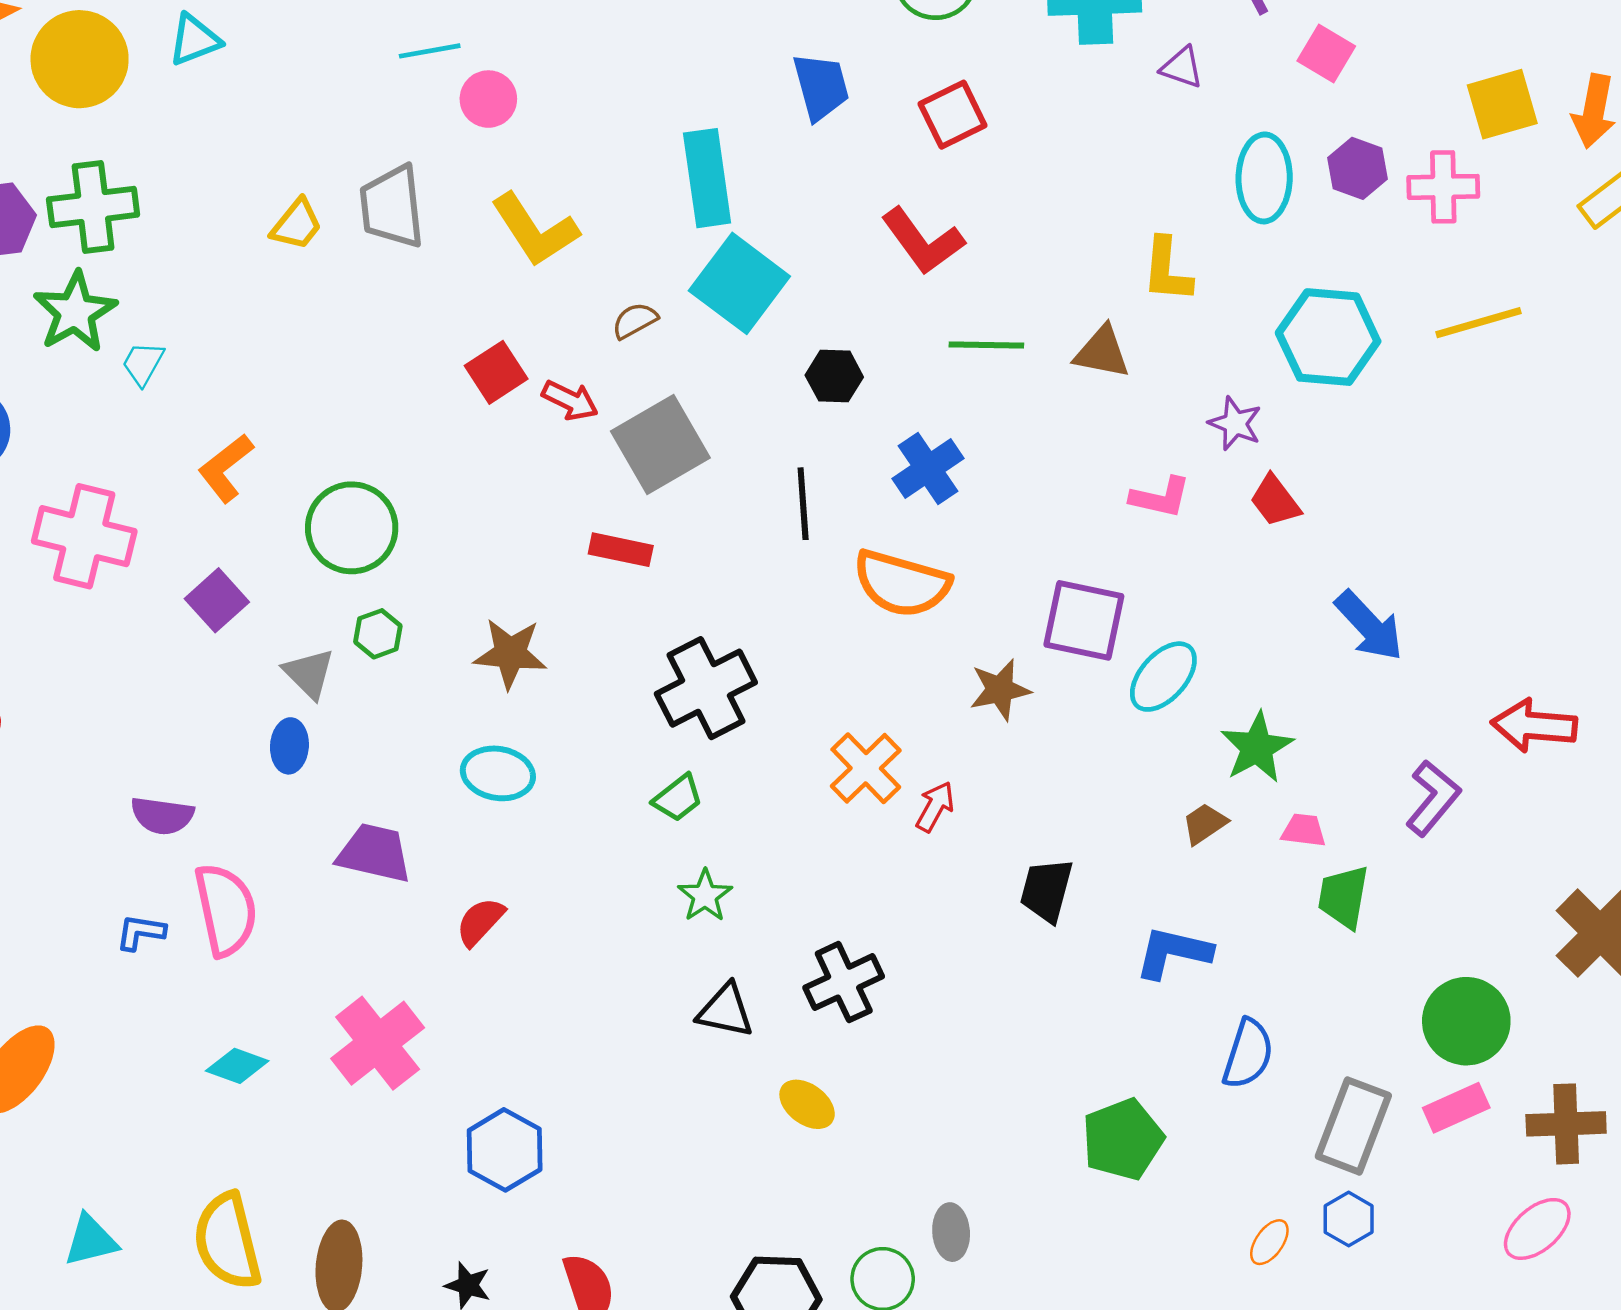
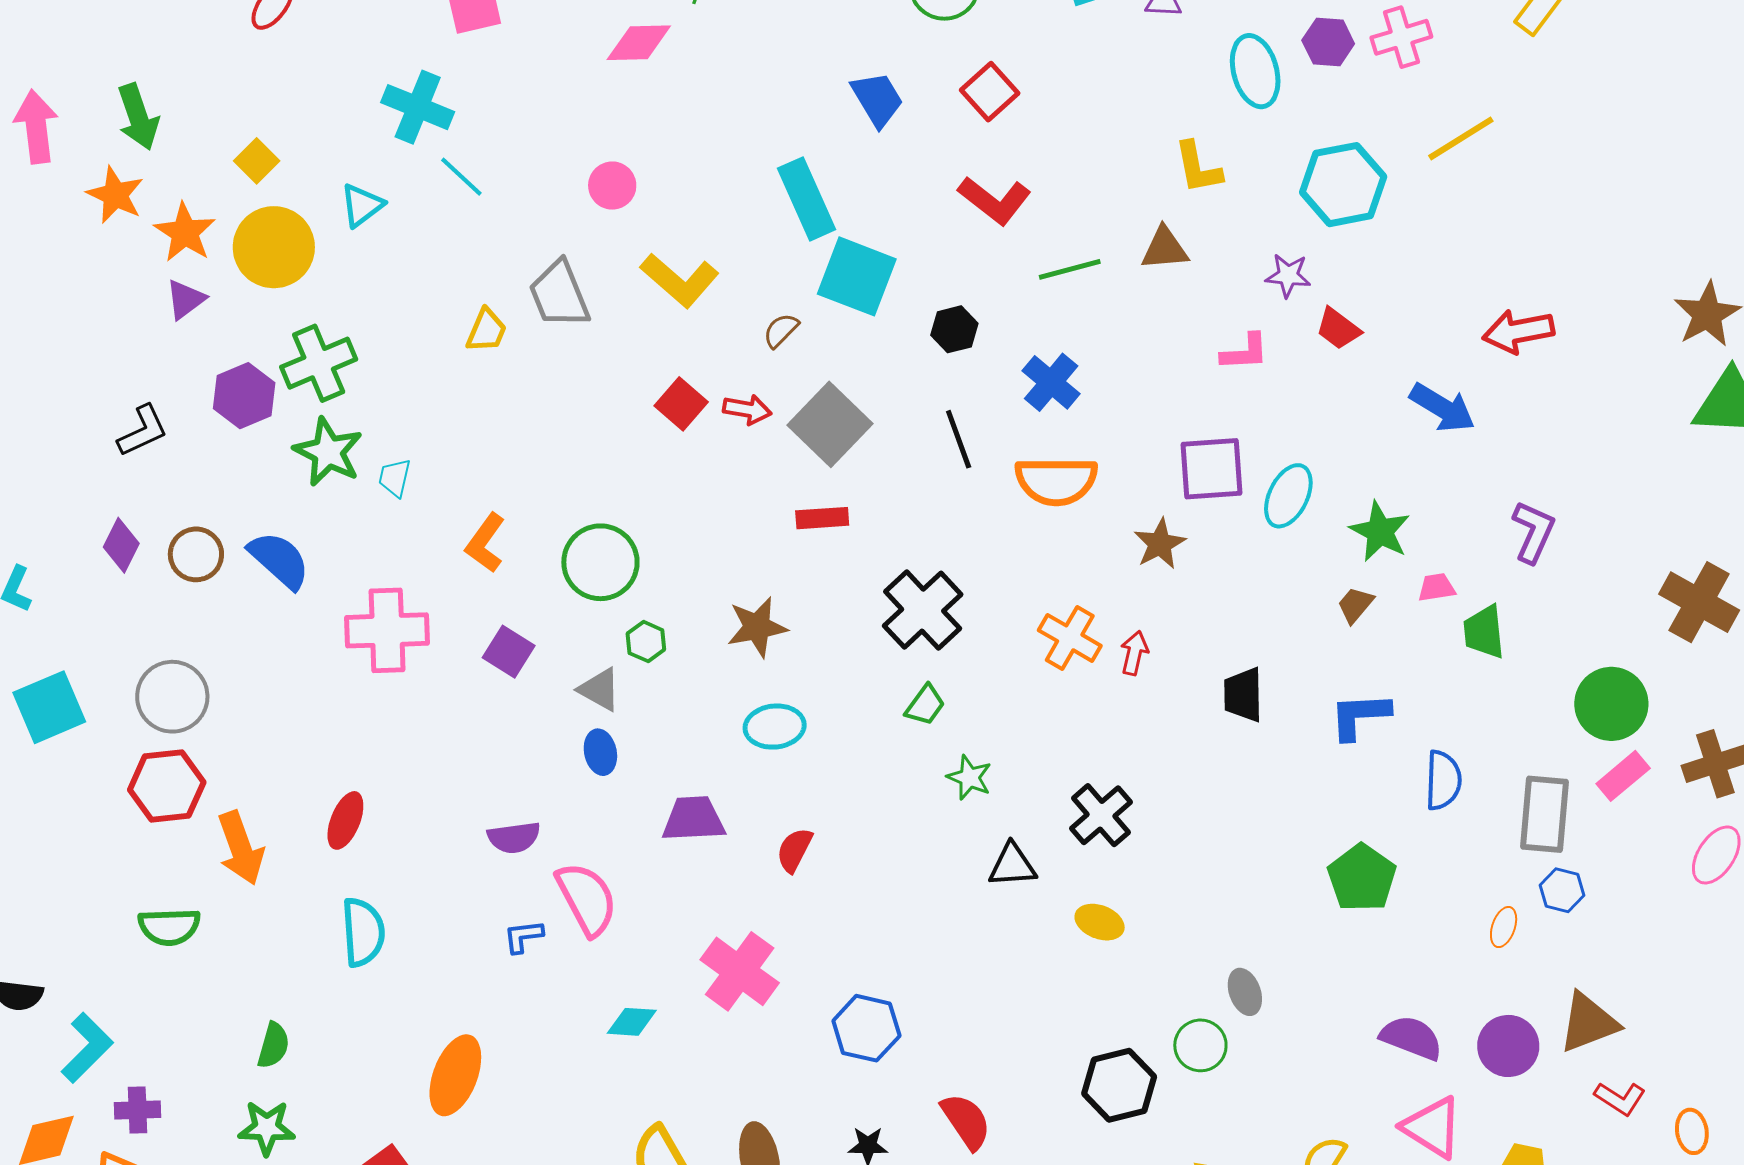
cyan line: (430, 51) -> (461, 177), moved, turned 69
red arrow: (1534, 726) -> (1518, 331), moved

